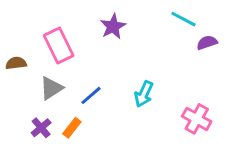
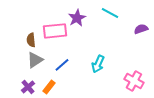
cyan line: (183, 19) -> (110, 13), moved
pink rectangle: (59, 46) -> (55, 31), moved, turned -70
brown semicircle: (16, 63) -> (31, 40), moved, turned -88

